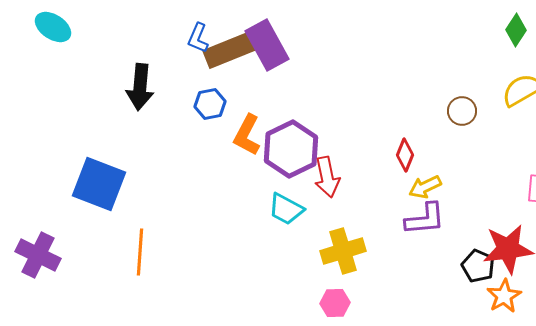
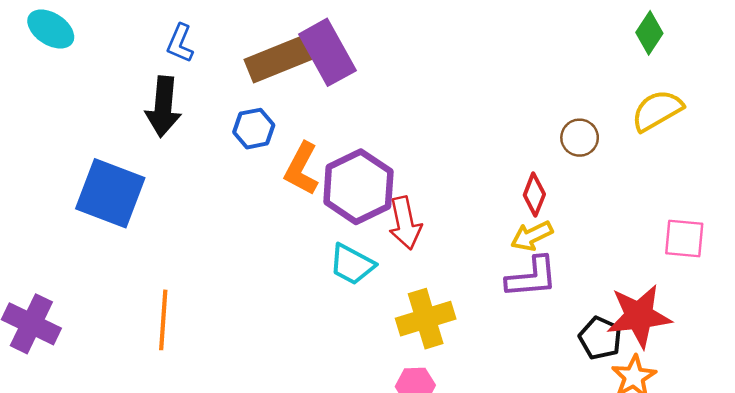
blue L-shape: (198, 38) -> (180, 43), moved
red diamond: (405, 155) -> (534, 195), moved
blue square: (99, 184) -> (110, 193), moved

